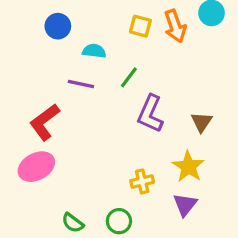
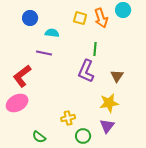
green line: (129, 77) -> (95, 49), moved, turned -32
yellow star: (188, 167) -> (109, 103), turned 30
yellow cross: (142, 181) -> (68, 118), moved
green circle: (119, 221) -> (83, 136), moved

